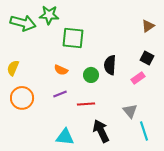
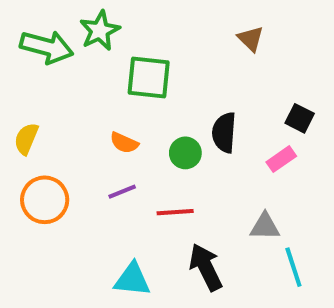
green star: (49, 15) -> (100, 31), turned -30
brown triangle: (148, 26) -> (251, 39), moved, turned -40
gray triangle: (130, 111) -> (265, 226), turned -49

